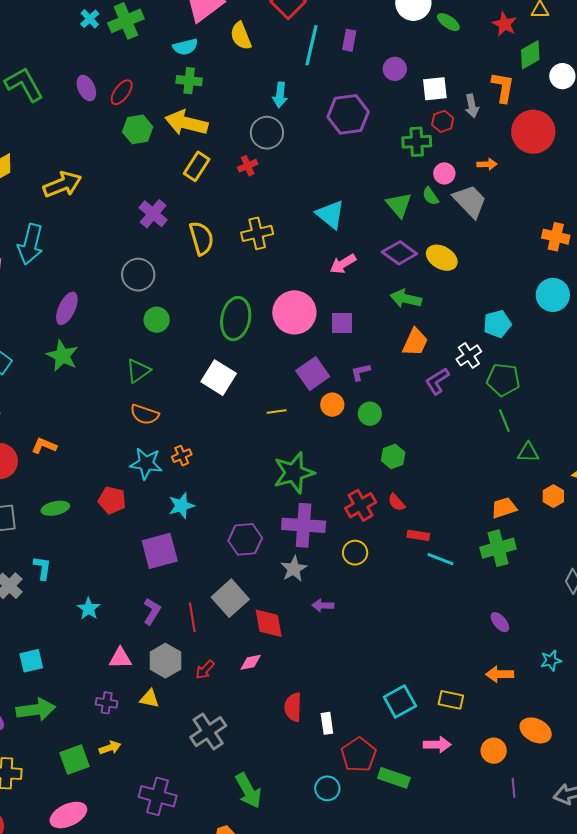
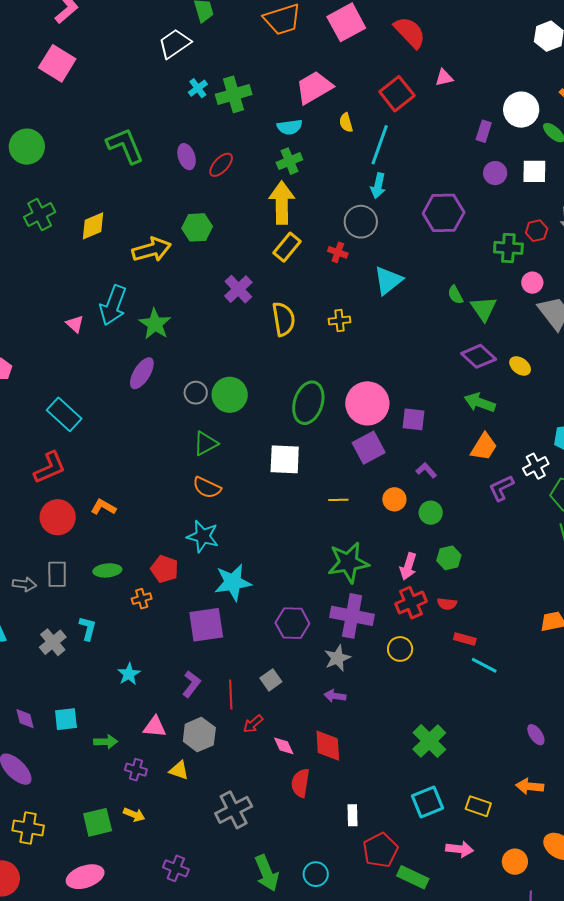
yellow semicircle: (241, 36) -> (346, 123), size x0.7
purple rectangle: (349, 40) -> (484, 131), moved
cyan line: (311, 45) -> (380, 145), moved
green cross: (189, 81) -> (289, 161), turned -35
white square: (435, 89) -> (534, 171), moved
yellow arrow: (186, 123) -> (282, 203), turned 69
green hexagon: (138, 129) -> (197, 227), moved
red cross: (248, 166) -> (338, 252), turned 36
green semicircle: (431, 196) -> (455, 295), moved
cyan triangle: (330, 214) -> (388, 281), moved, turned 36
yellow cross: (257, 233) -> (340, 321), size x0.7
yellow ellipse: (442, 258) -> (520, 366), size x0.7
pink arrow: (343, 264) -> (408, 566), moved, turned -48
gray circle: (138, 275) -> (196, 393), moved, size x0.7
green circle: (157, 320) -> (230, 395), size x1.4
green star: (62, 356) -> (155, 324), moved
purple L-shape: (361, 372) -> (426, 470), turned 55
purple square: (313, 374) -> (369, 448), moved
white square: (219, 378) -> (285, 459), turned -36
orange cross: (182, 456) -> (142, 599), moved
red semicircle: (396, 502) -> (447, 604), turned -48
cyan star: (181, 506) -> (233, 582), size x1.4
green cross: (498, 548) -> (429, 741), moved, turned -36
gray square: (230, 598) -> (271, 680), size x0.6
purple arrow: (323, 605) -> (335, 696), moved
red diamond: (269, 623) -> (328, 746), moved
pink diamond: (251, 662) -> (284, 746), turned 70
red arrow: (205, 670) -> (253, 724), moved
red semicircle: (293, 707) -> (300, 783), moved
green arrow: (36, 710) -> (106, 742), moved, size x0.6
yellow arrow: (110, 748) -> (134, 815), turned 35
cyan circle: (327, 788) -> (316, 874), moved
purple cross: (158, 796) -> (176, 868), size x0.7

